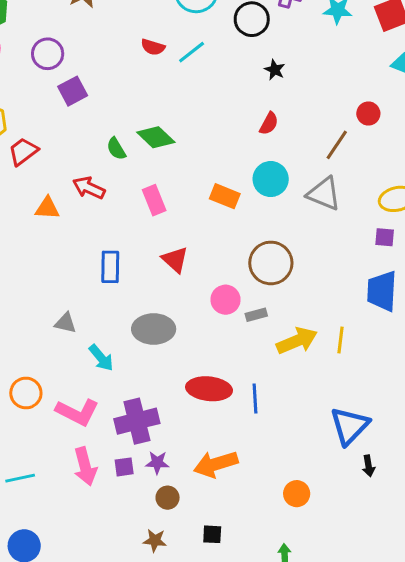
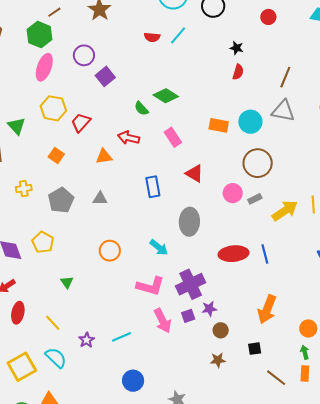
black star: (275, 70) -> (237, 48), moved
red circle: (368, 114) -> (268, 17), moved
cyan circle: (271, 179) -> (250, 122), moved
gray triangle: (65, 323) -> (100, 199), moved
gray ellipse: (154, 329) -> (189, 222), turned -76
orange circle: (26, 393) -> (110, 251), moved
orange arrow: (216, 464) -> (267, 309), moved, turned -40
orange circle: (297, 494) -> (308, 328), moved

